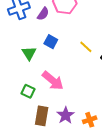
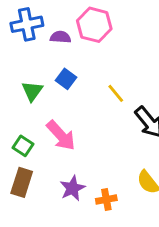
purple semicircle: (43, 14) -> (61, 37), turned -128
brown rectangle: (42, 116) -> (22, 182), moved

